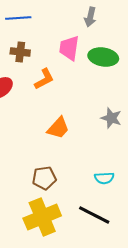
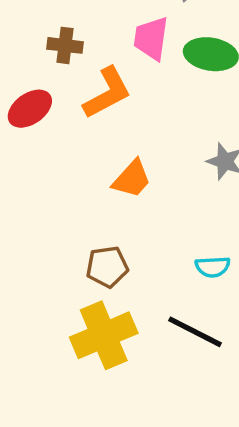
orange L-shape: (44, 79) -> (107, 93), size x1.4

